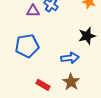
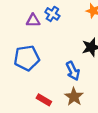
blue arrow: (70, 58) -> (73, 71), turned 72

